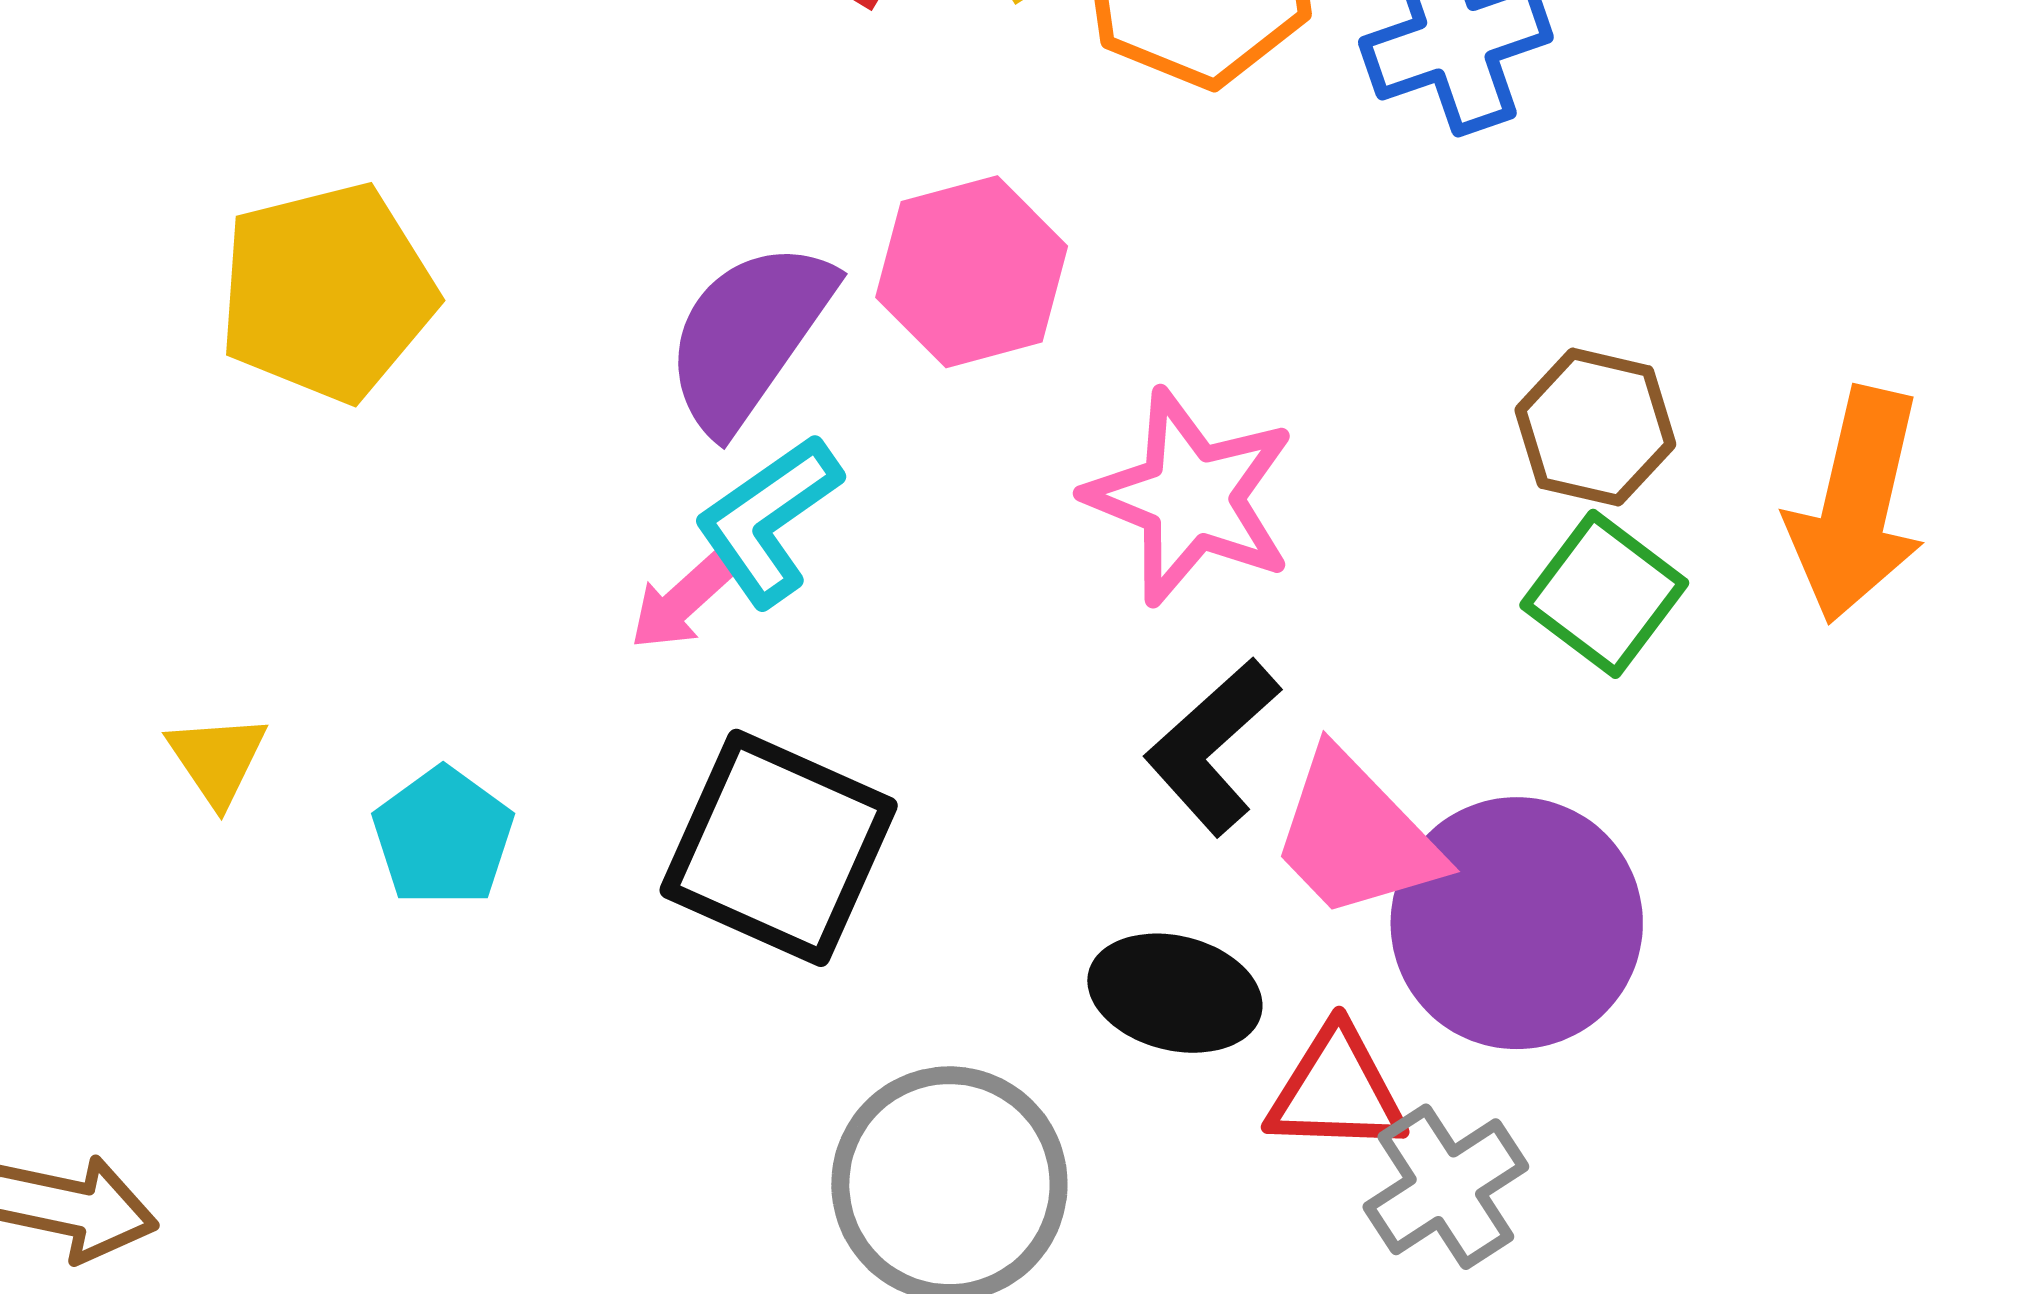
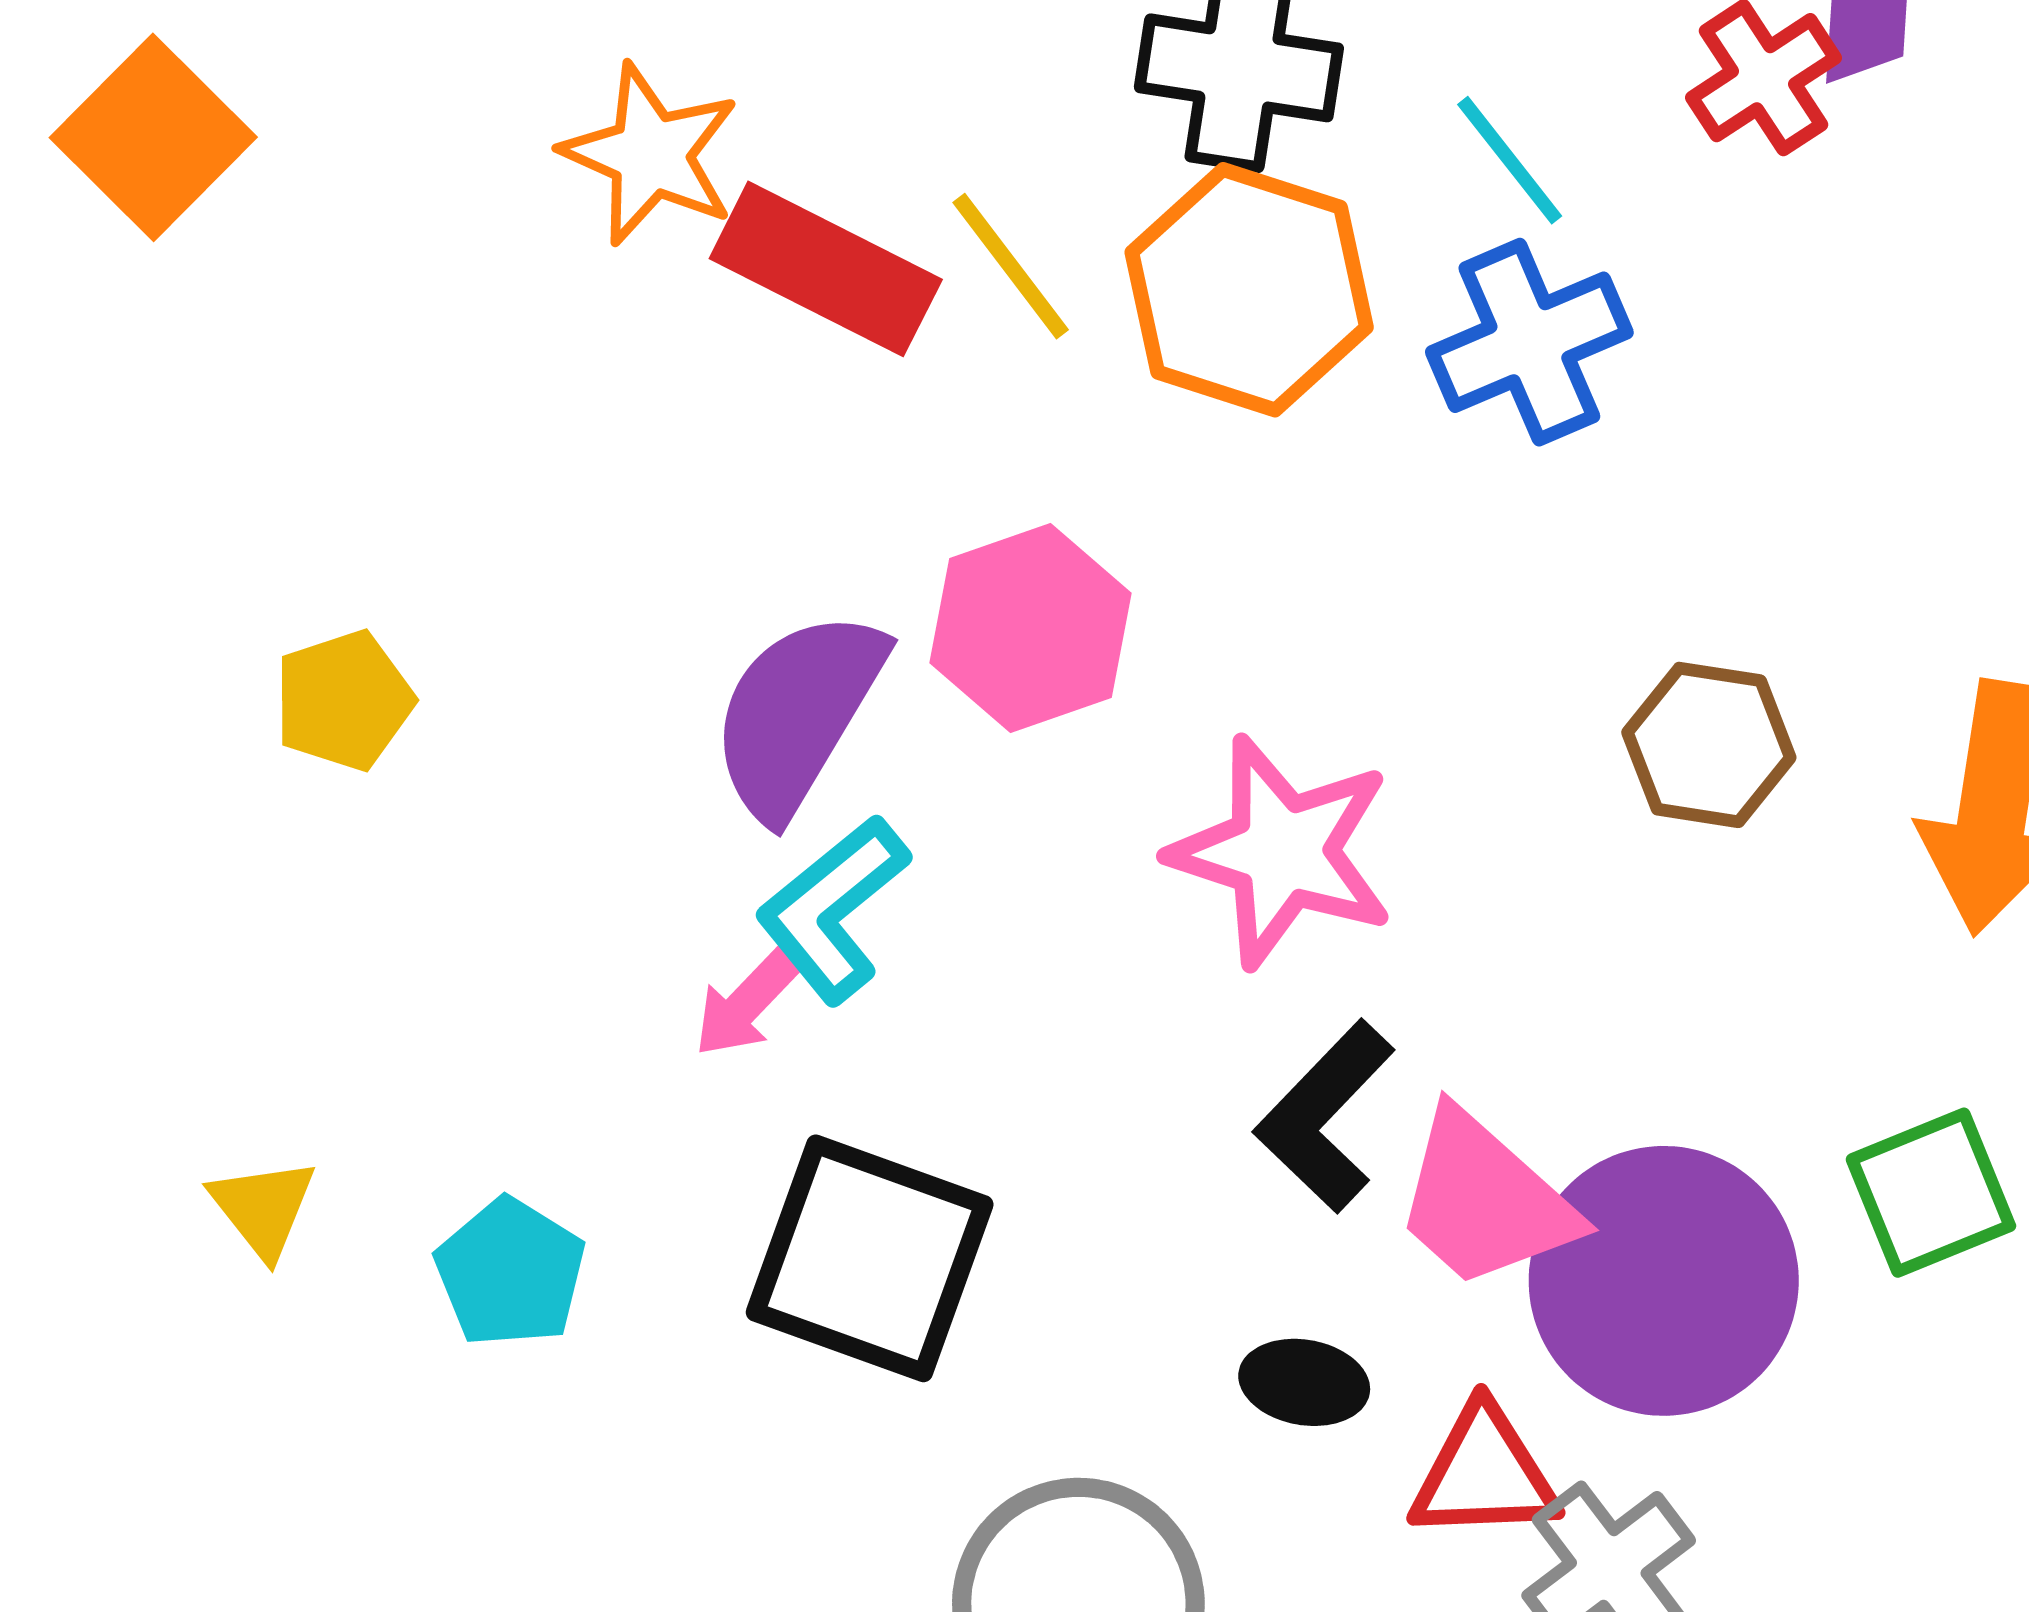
yellow pentagon: (327, 292) -> (344, 700), size x0.6
green square: (1604, 594) -> (1931, 1193), moved, turned 35
black ellipse: (1175, 993) -> (1304, 1382), size x0.7

